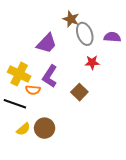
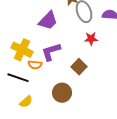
purple L-shape: (50, 76) -> (51, 52), turned 40
brown circle: (45, 128) -> (62, 93), moved

